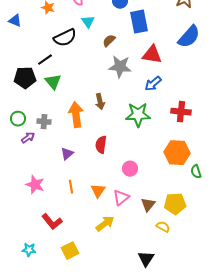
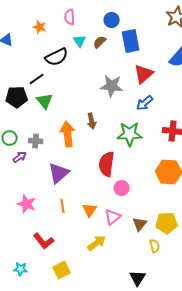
brown semicircle: (109, 41) -> (100, 42), moved
red triangle: (152, 55) -> (144, 74), turned -50
red semicircle: (101, 145) -> (107, 164), moved, size x1.4
purple triangle: (67, 154) -> (59, 173), size x1.6
yellow semicircle: (163, 227) -> (155, 246), turned 48

